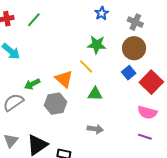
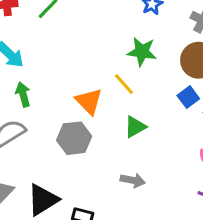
green arrow: (32, 84) -> (23, 94), moved, turned 98
green triangle: (95, 94) -> (135, 127), turned -35

